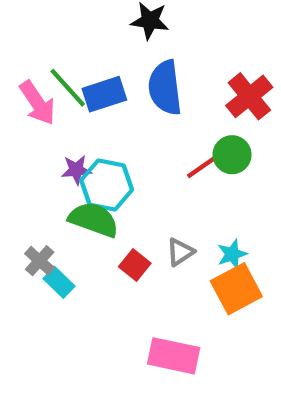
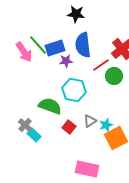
red line: (204, 166) -> (101, 65), moved
purple star: (76, 170) -> (66, 61), moved
cyan hexagon: (107, 185) -> (74, 90), moved
cyan star: (232, 254) -> (106, 125), moved

